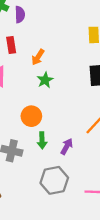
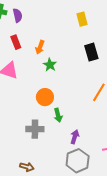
purple arrow: (67, 146) -> (75, 137), moved
gray hexagon: (54, 180) -> (78, 161), moved

